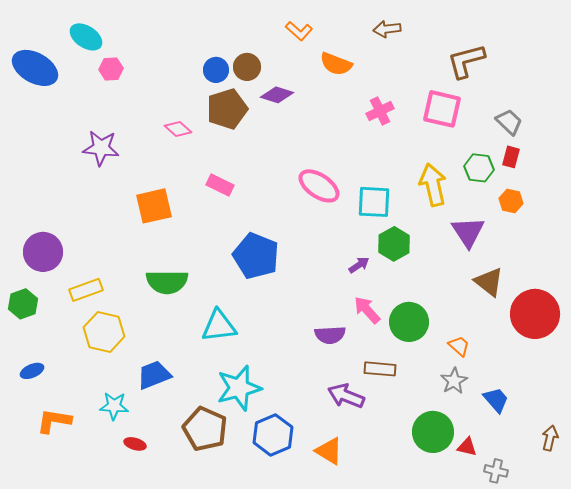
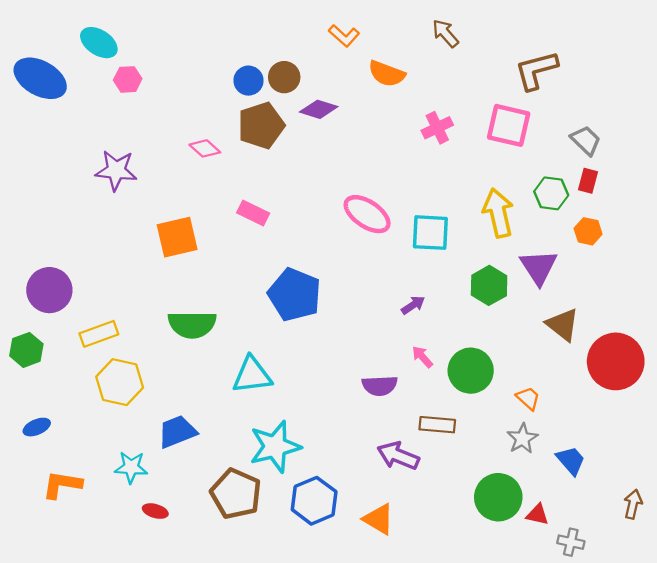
brown arrow: (387, 29) -> (445, 33), turned 56
green hexagon: (394, 244) -> (489, 285), moved
pink arrow: (367, 310) -> (422, 357), size x0.7

